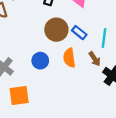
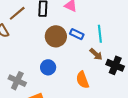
orange semicircle: (69, 58) -> (83, 80), moved

